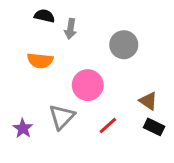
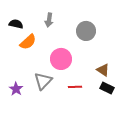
black semicircle: (44, 16) -> (16, 24), moved
orange semicircle: (40, 61) -> (28, 42), turned -48
red line: (108, 125) -> (75, 87), turned 40

